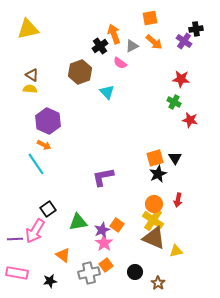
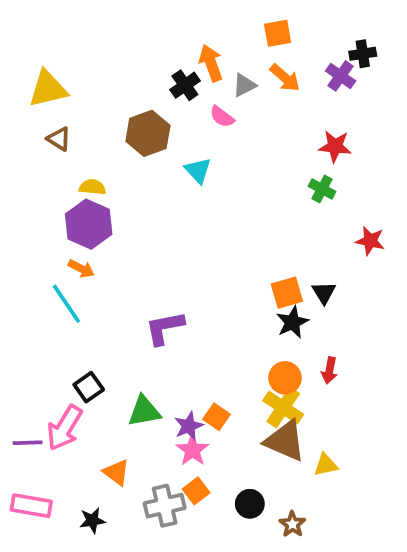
yellow triangle: (28, 29) -> (48, 89), moved
yellow semicircle: (30, 89) -> (92, 187), moved
red star: (190, 120) -> (370, 241), moved
purple L-shape: (103, 177) -> (165, 328), moved

